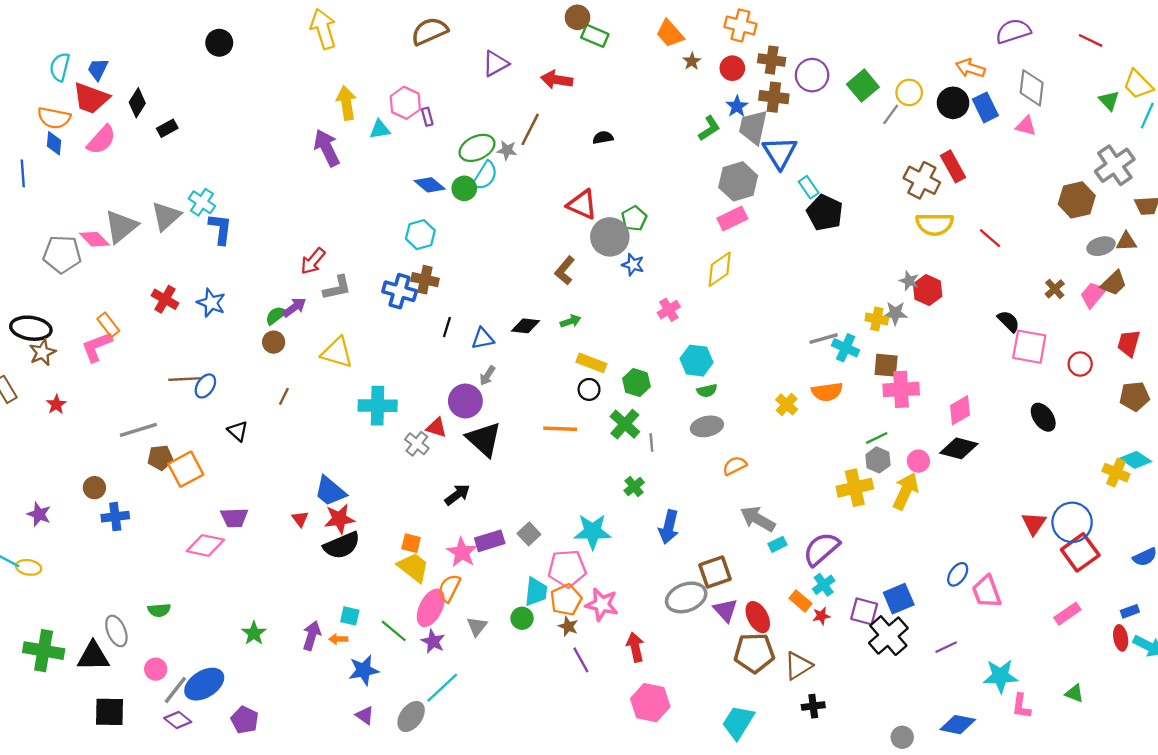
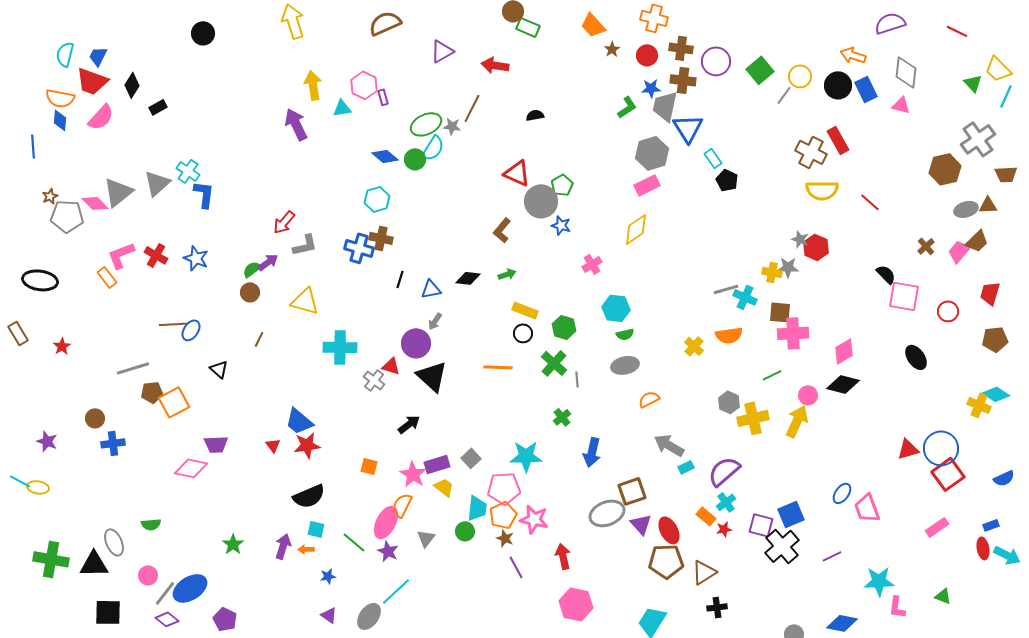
blue star: (737, 106) -> (651, 88), turned 30
black pentagon: (825, 213) -> (727, 180), size x0.7
pink L-shape: (97, 347) -> (121, 255), moved
brown star: (42, 352) -> (50, 196), moved, size x0.7
gray hexagon: (878, 460) -> (729, 402), moved
red triangle: (1034, 523) -> (908, 449), turned 40
black semicircle: (342, 545) -> (309, 496), moved
yellow trapezoid: (413, 567) -> (444, 487), moved, size x0.7
blue star: (364, 670) -> (328, 576), size x0.6

